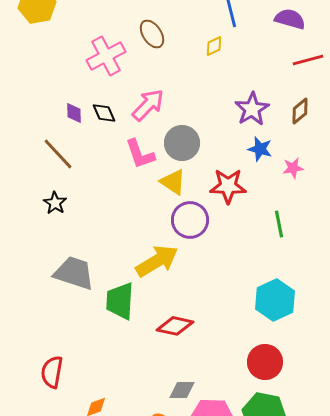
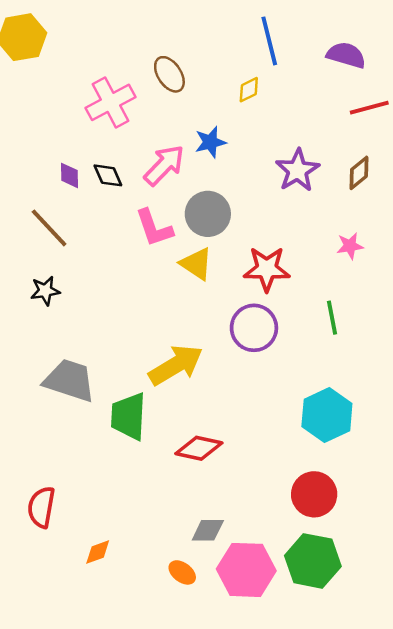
blue star: (260, 149) -> (210, 142), moved, turned -30
black star: (55, 203) -> (45, 291), turned 30
purple circle: (190, 220) -> (254, 328), moved

